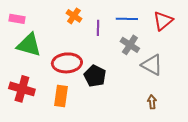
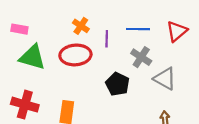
red ellipse: (67, 63) -> (75, 55), moved
black pentagon: (95, 76) -> (117, 84), moved

